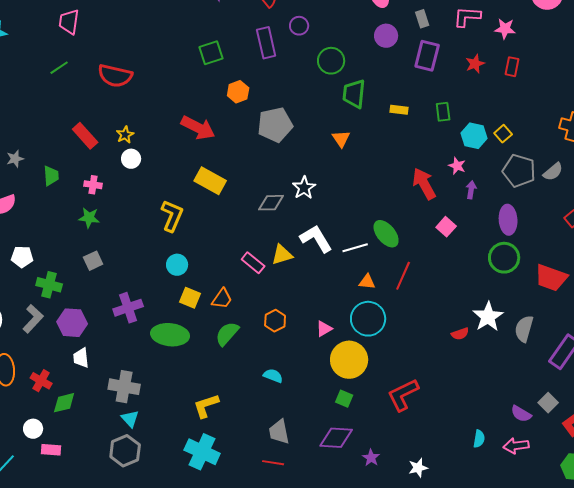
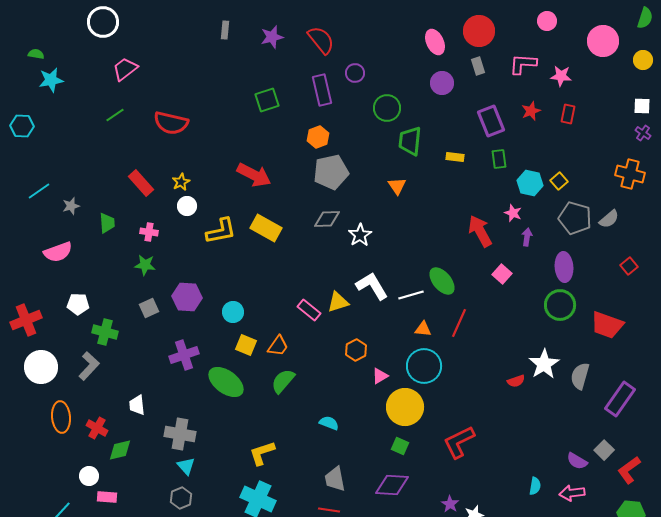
pink trapezoid: (69, 22) -> (125, 69), turned 44
purple rectangle: (427, 56) -> (491, 121), moved, turned -36
orange hexagon: (238, 92) -> (318, 137), moved
gray diamond: (271, 203) -> (327, 219), moved
yellow L-shape: (172, 216) -> (221, 231), moved, turned 56
orange hexagon: (275, 321) -> (356, 350), moved
purple hexagon: (72, 323) -> (187, 297), moved
green ellipse: (170, 335) -> (226, 382), turned 30
gray hexagon: (125, 451) -> (181, 498), size x0.7
purple star: (371, 458) -> (450, 504), moved

